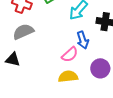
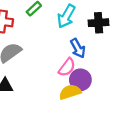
purple circle: (100, 68) -> (80, 80), moved

